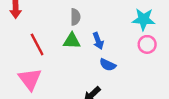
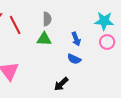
blue arrow: (98, 41) -> (76, 39), moved
red line: (37, 44) -> (15, 25), moved

